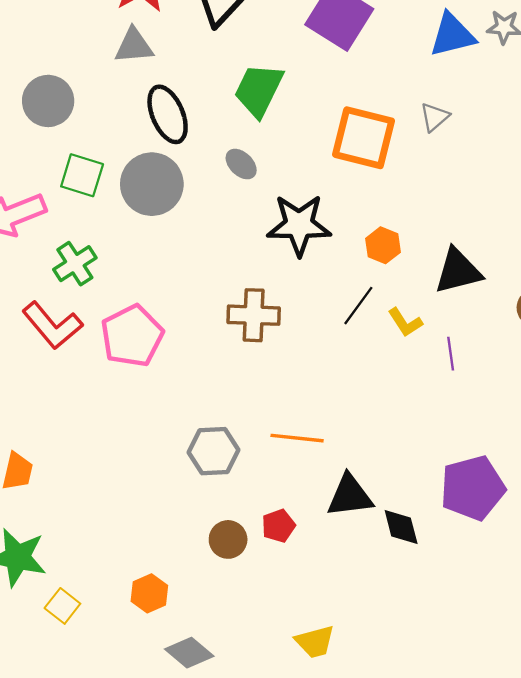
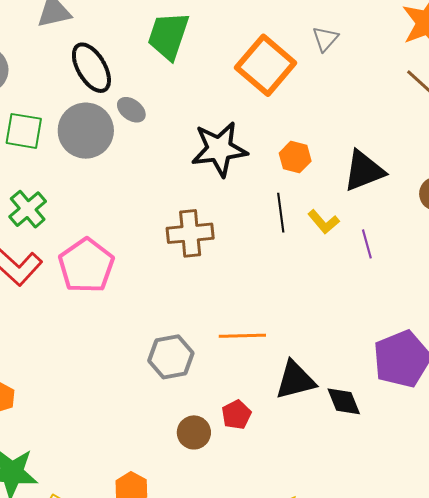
orange square: (364, 138) -> (266, 65), turned 34
gray ellipse: (241, 164) -> (131, 110), moved
black line: (358, 306) -> (281, 213), turned -36

